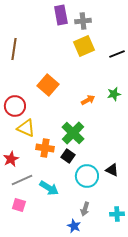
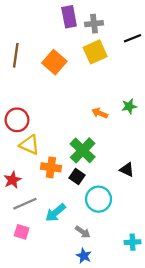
black line: (117, 54) -> (132, 38), moved
orange square: (48, 85) -> (54, 62), moved
orange arrow: (88, 100) -> (100, 113), turned -128
black triangle: (112, 170) -> (127, 170), moved
cyan arrow: (49, 188) -> (55, 213), turned 108
gray arrow: (85, 209) -> (83, 232), moved, turned -72

